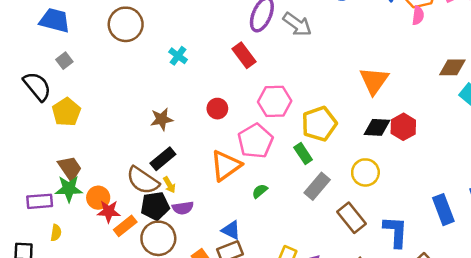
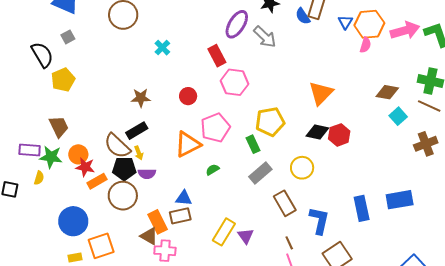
pink hexagon: (275, 101) -> (235, 82), moved
green star: (69, 189) -> (51, 157), moved
blue triangle: (231, 230) -> (184, 198), turned -30

